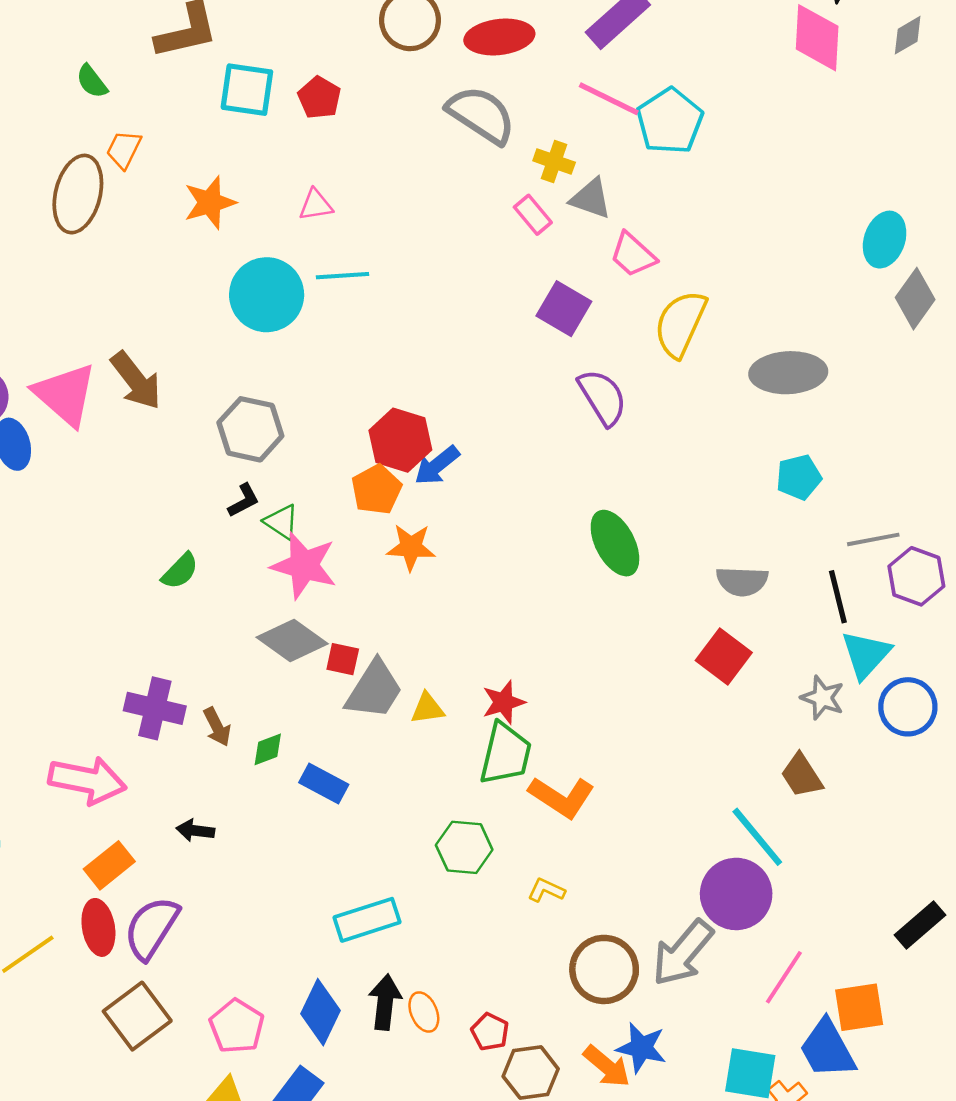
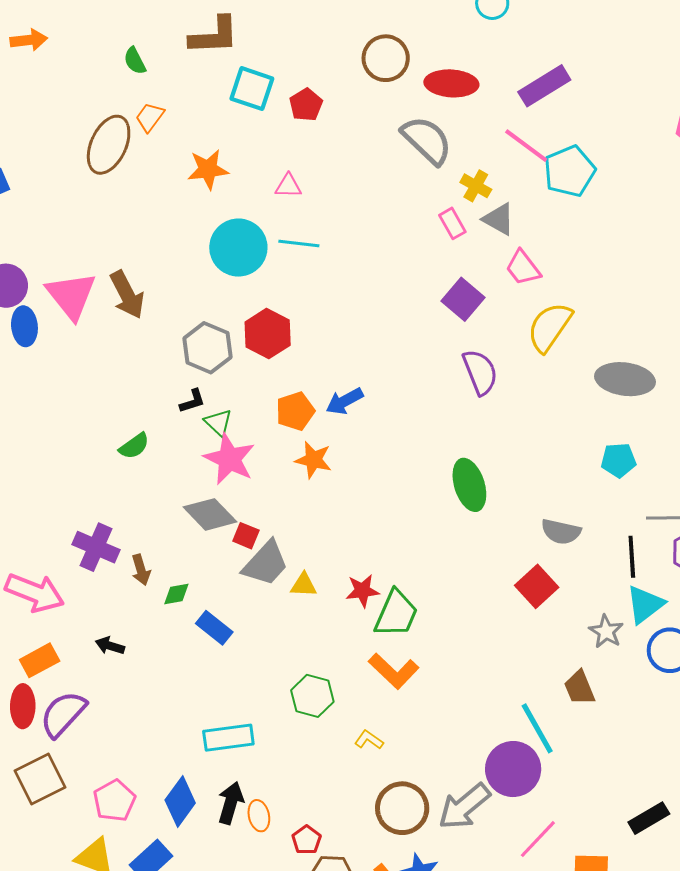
red hexagon: (400, 440) -> (268, 334), moved
green trapezoid: (506, 754) -> (396, 614), moved

